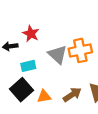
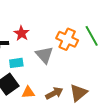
orange cross: (80, 50) -> (67, 39), moved, turned 30

